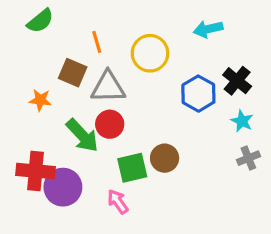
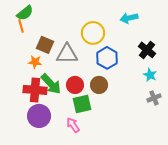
orange line: (97, 42) -> (21, 26), moved
blue hexagon: (198, 94) -> (107, 58), moved
orange star: (40, 100) -> (35, 62), moved
red circle: (110, 124) -> (75, 85), moved
brown circle: (165, 158) -> (99, 85), moved
red cross: (35, 171) -> (35, 90), moved

